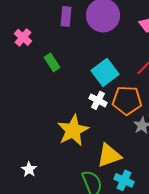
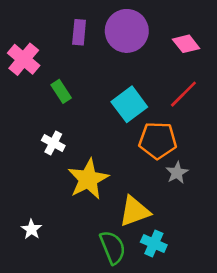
pink cross: (23, 37) -> (24, 59), size x1.4
white cross: (98, 100) -> (53, 143), moved

